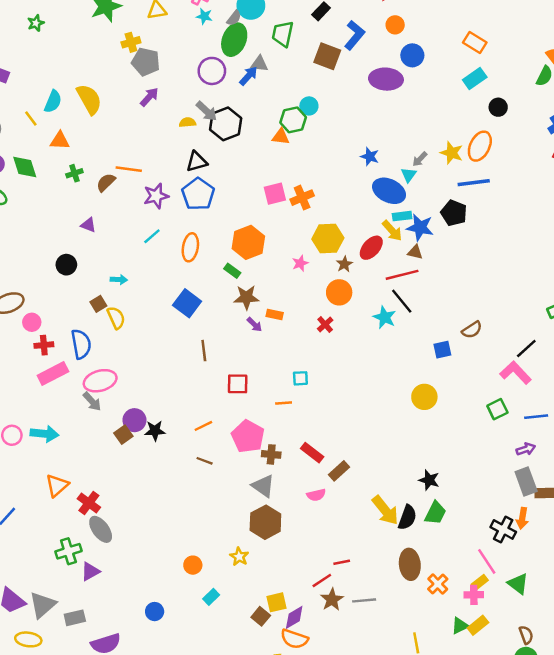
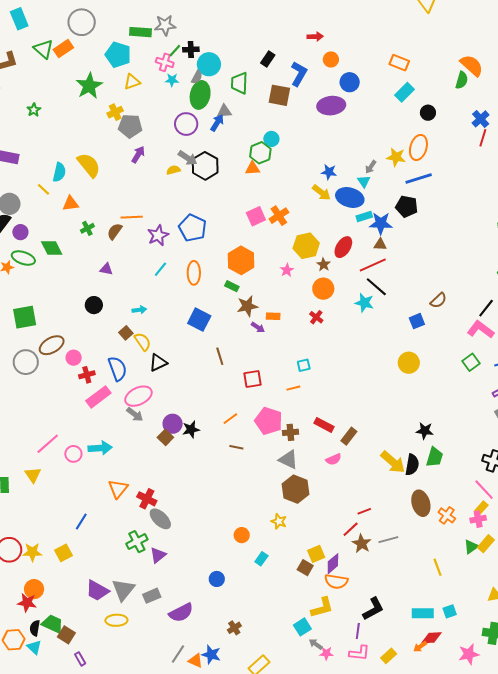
black triangle: (197, 162) -> (158, 363), moved
green diamond: (25, 167) -> (52, 248), moved
yellow arrow: (392, 231) -> (321, 193), moved

